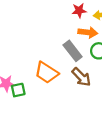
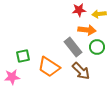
green square: (18, 90) -> (23, 56), moved

